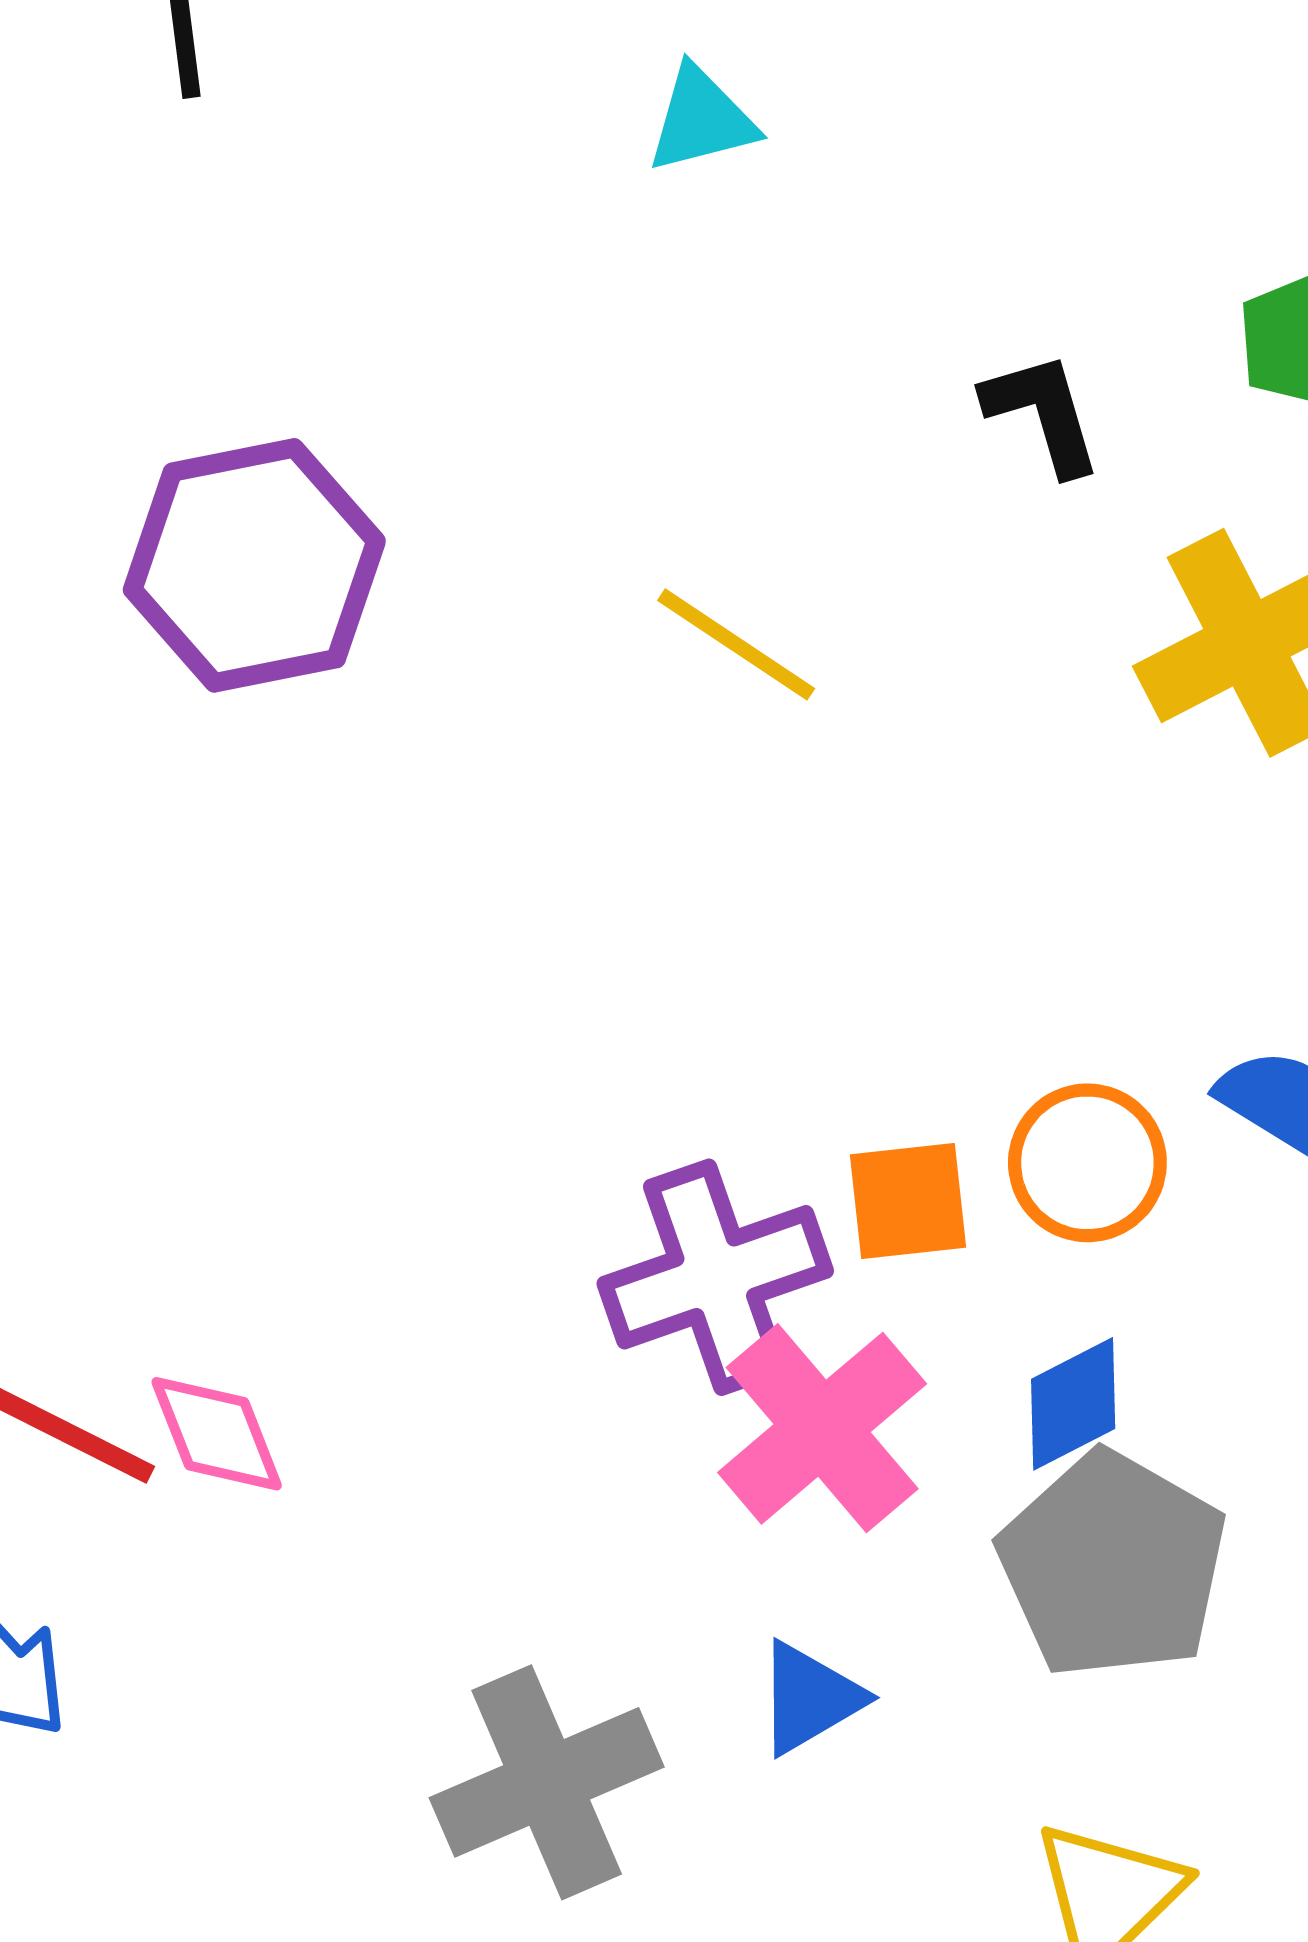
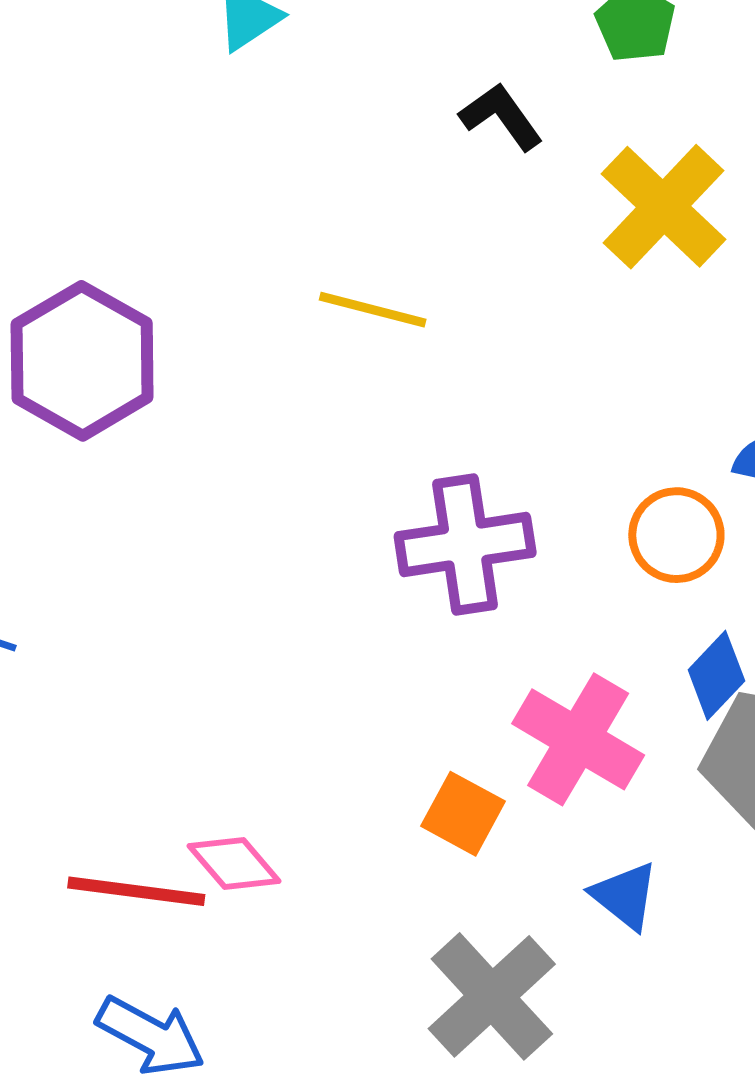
orange square: (908, 1201) -> (463, 814), moved, turned -36
purple cross: (715, 1277) -> (465, 545), moved, turned 30
blue triangle: (810, 1698) -> (625, 896), turned -32

